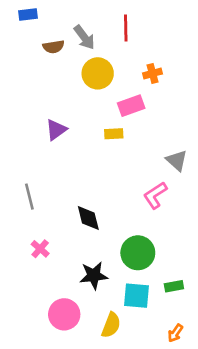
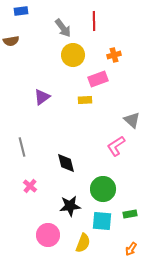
brown semicircle: (53, 47) -> (11, 41), moved

